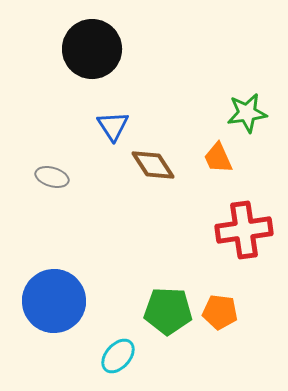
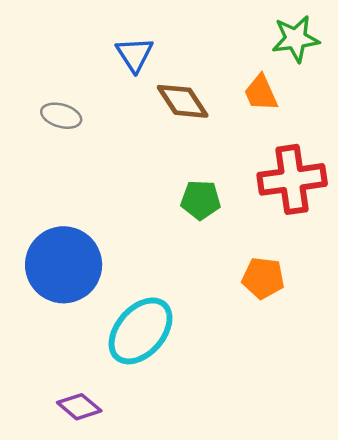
green pentagon: (168, 311) -> (201, 200), moved, size x0.7
cyan ellipse: (118, 356) -> (141, 331), size x1.6

